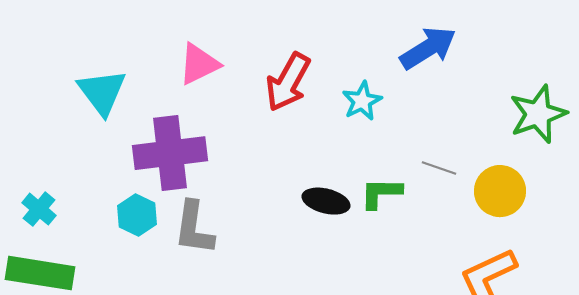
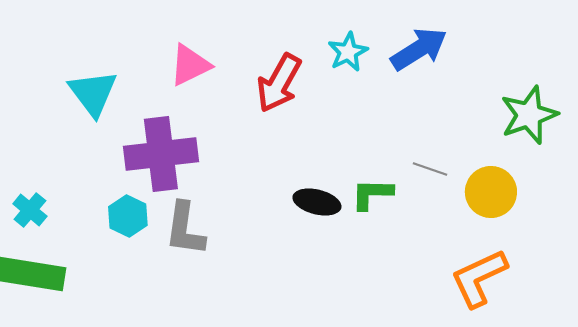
cyan star: (362, 101) -> (348, 52), moved

